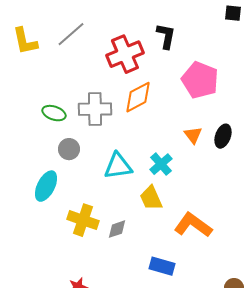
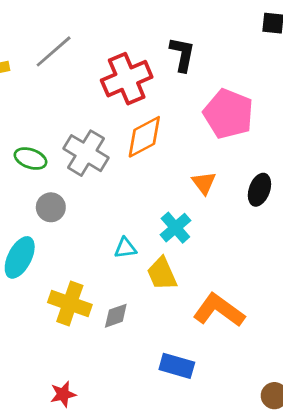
gray cross: (95, 109) -> (86, 153), turned 32
orange triangle: (193, 135) -> (204, 183), moved
cyan triangle: (118, 166) -> (125, 248), moved, size x0.6

